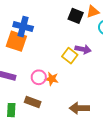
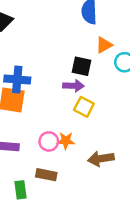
black square: (76, 16) -> (82, 66), moved
purple arrow: (83, 49) -> (73, 86), moved
brown arrow: (79, 108) -> (101, 159), moved

